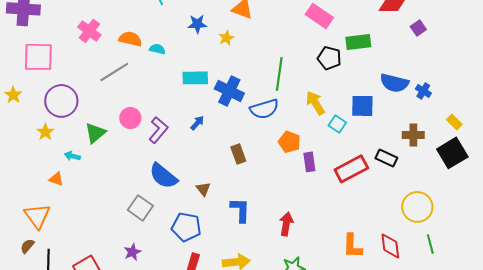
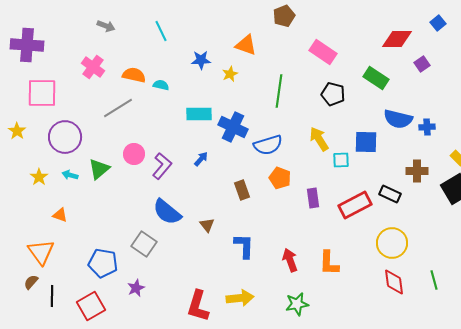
green rectangle: (358, 42) -> (376, 78), moved, turned 40
green line: (279, 74) -> (279, 91), moved
blue cross: (423, 91) -> (427, 127), turned -35
cyan square: (337, 124) -> (341, 160), turned -36
yellow star: (45, 132) -> (39, 177), moved
orange pentagon: (289, 142) -> (280, 178), moved
cyan arrow: (72, 156) -> (70, 175), moved
yellow circle: (417, 207) -> (392, 243), moved
red arrow: (286, 224) -> (290, 260), turned -30
blue pentagon: (186, 227) -> (103, 263), moved
orange L-shape: (352, 246) -> (329, 263), moved

